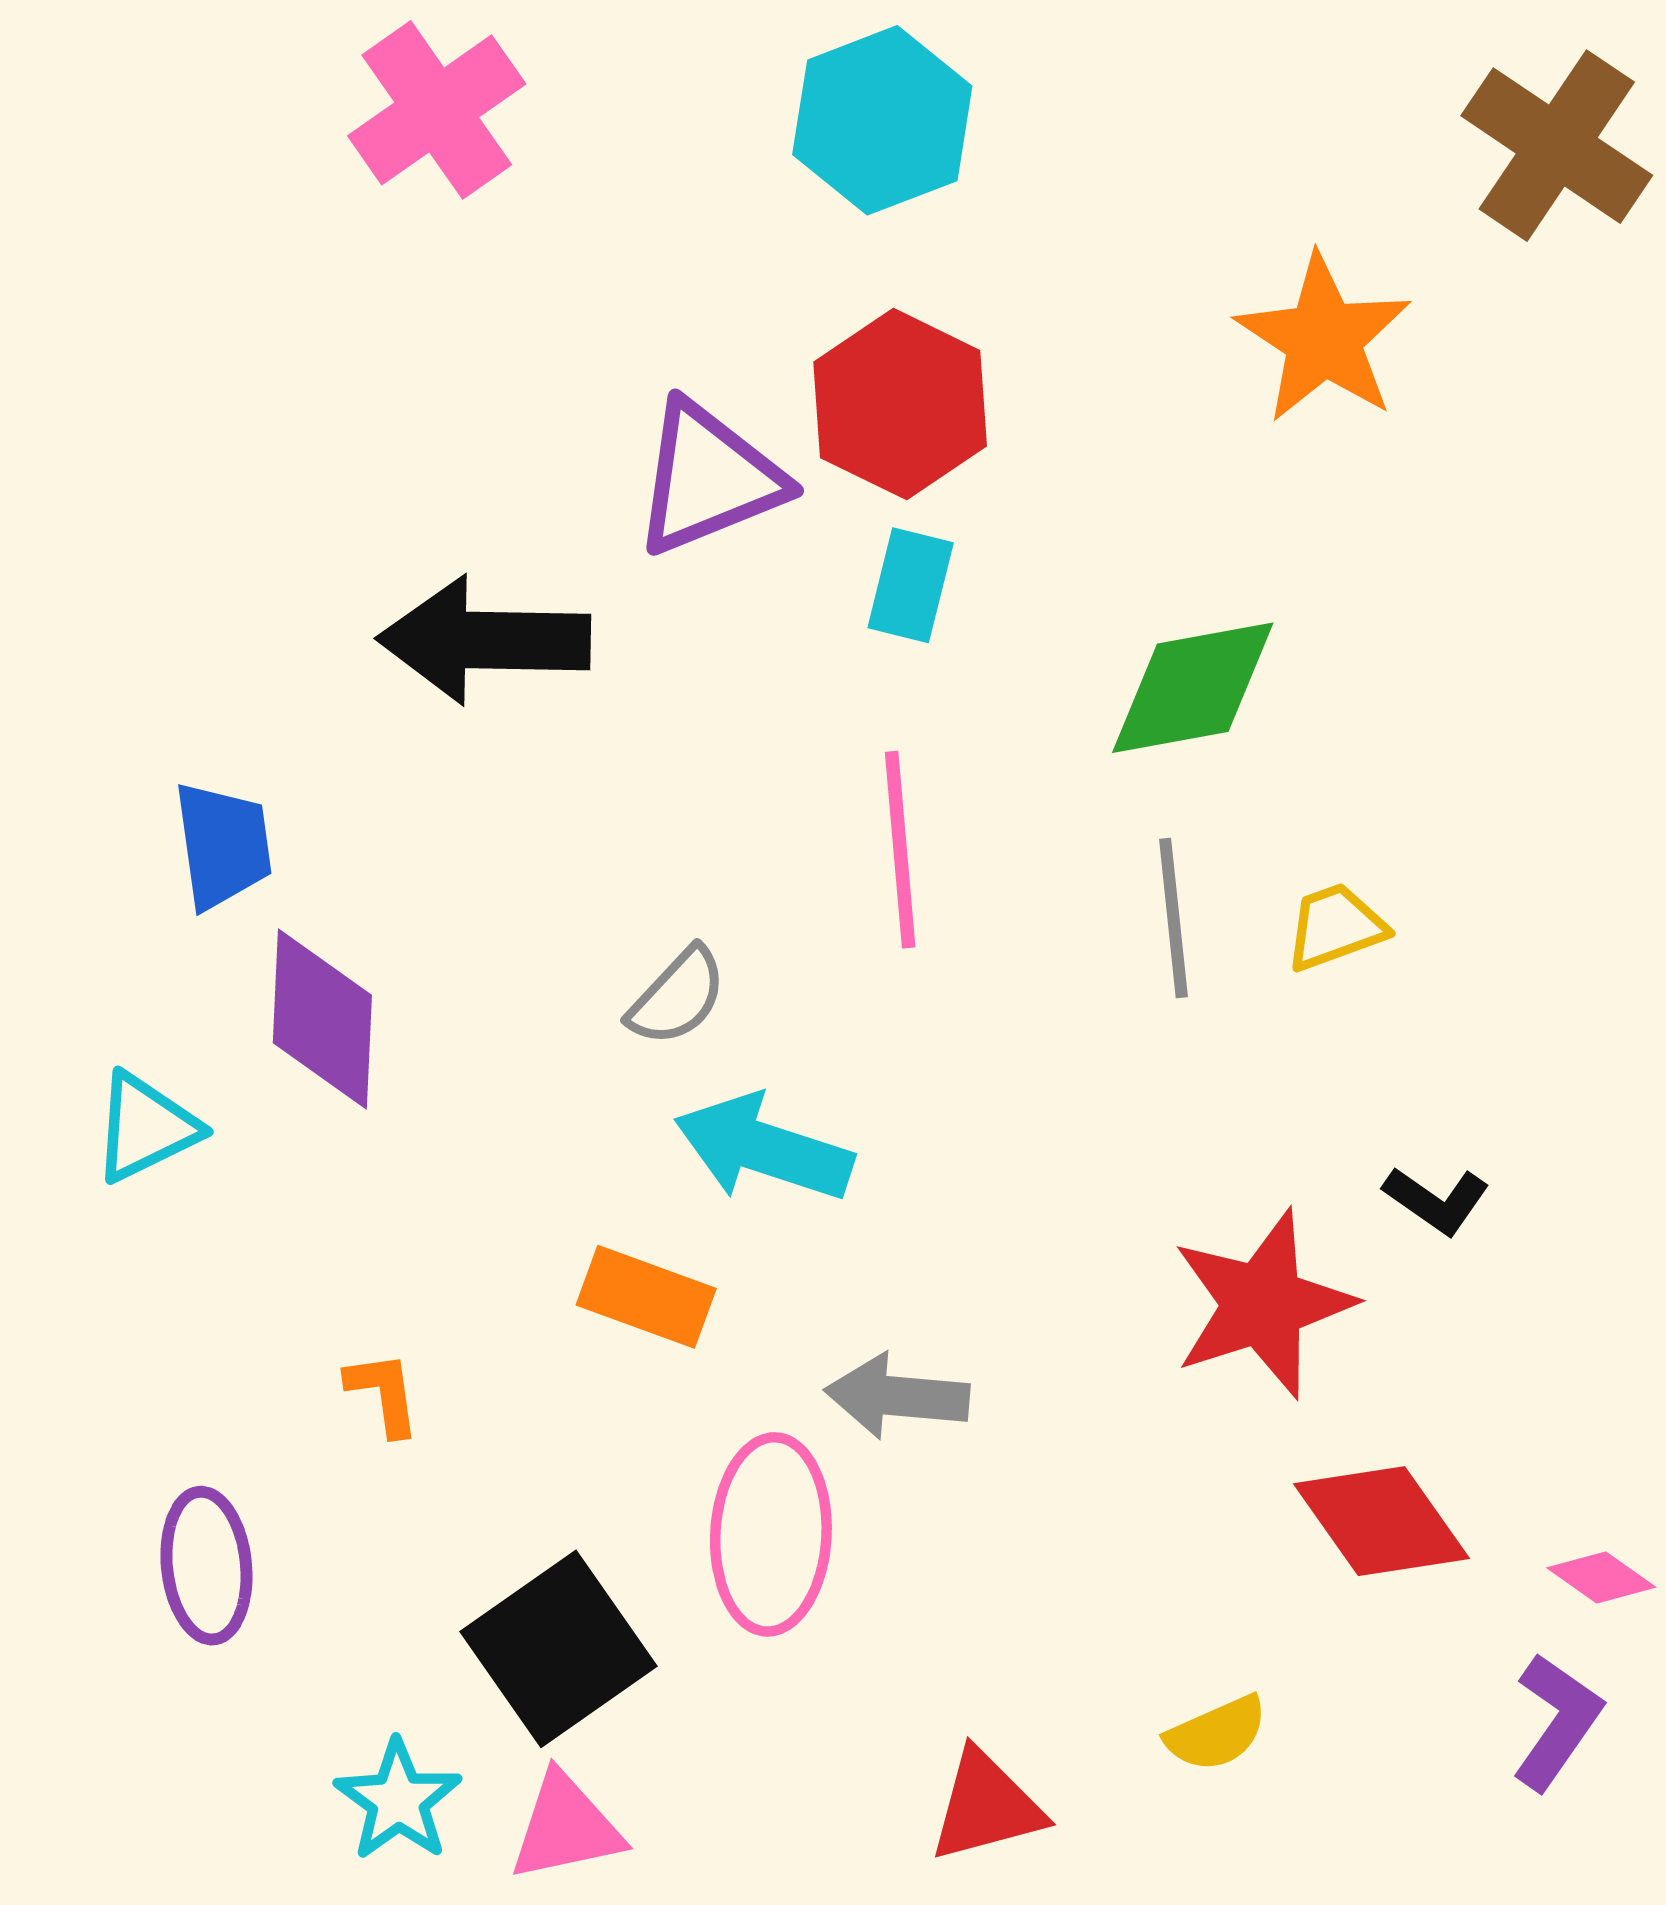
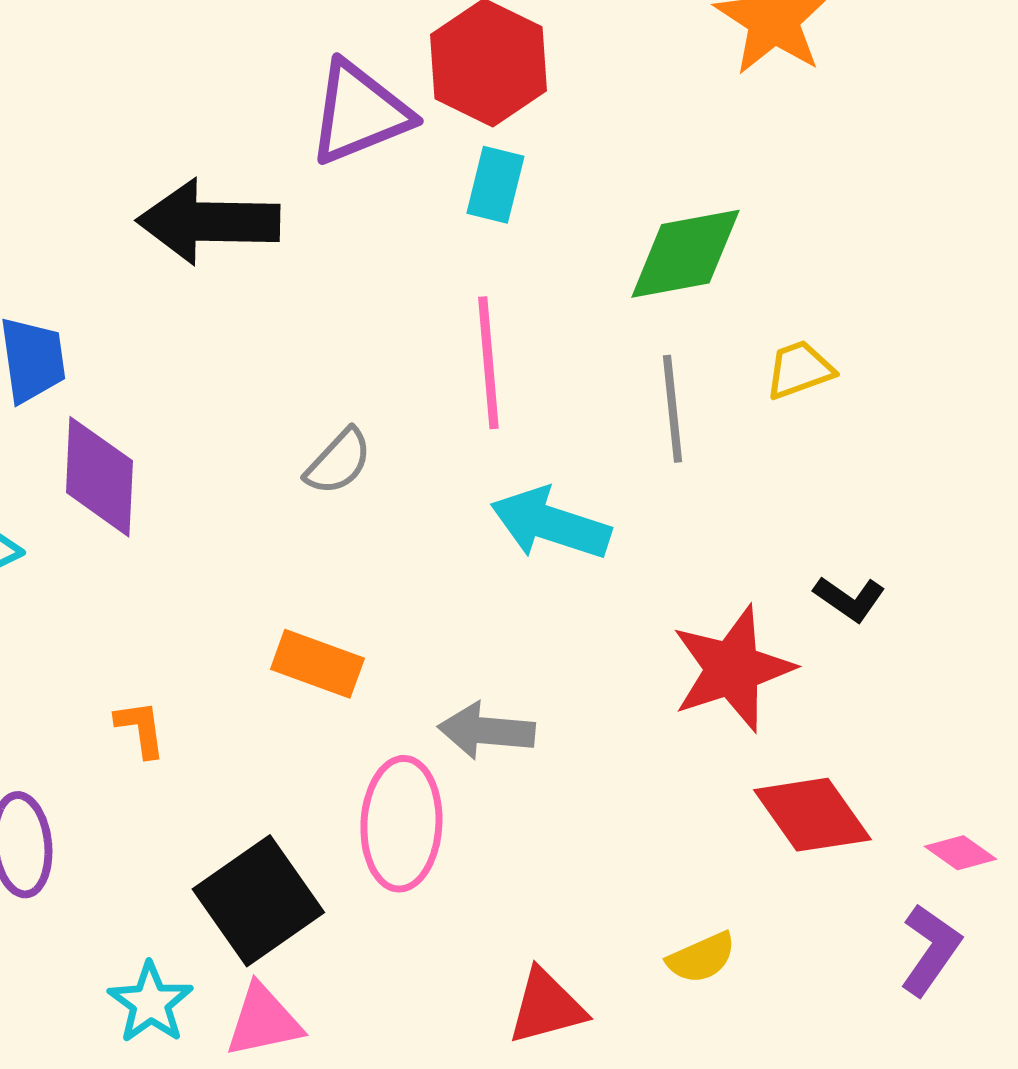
yellow trapezoid: (1335, 927) -> (799, 370), moved
cyan arrow: (763, 1148) -> (550, 524), moved

